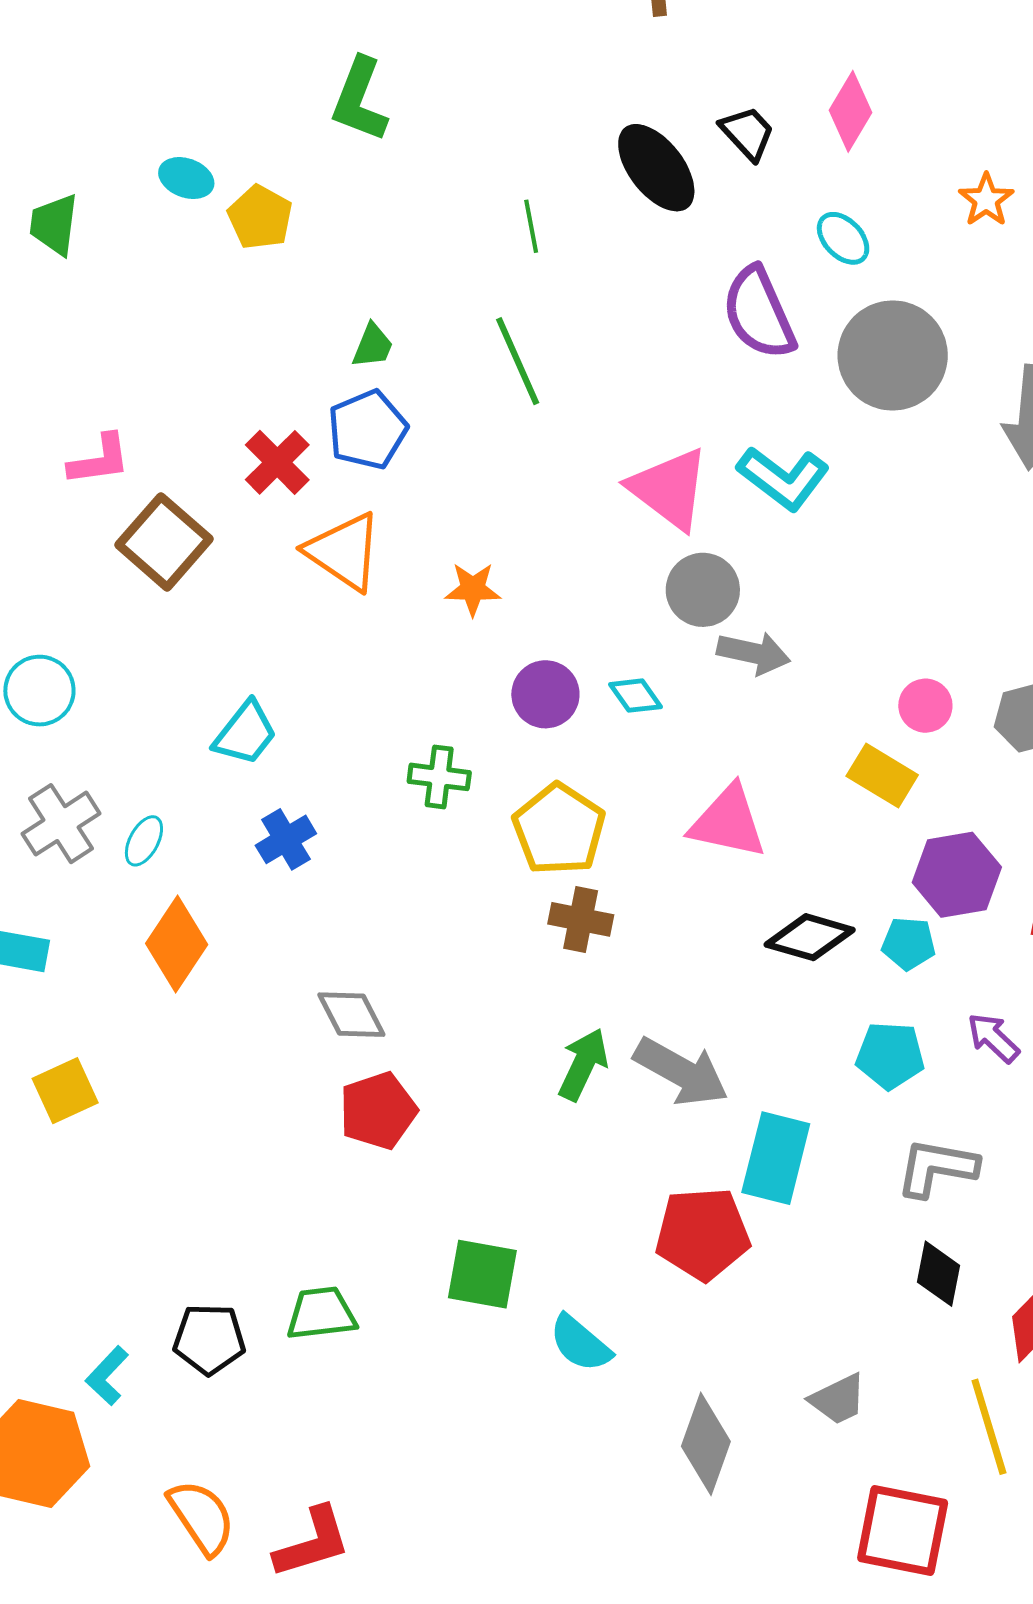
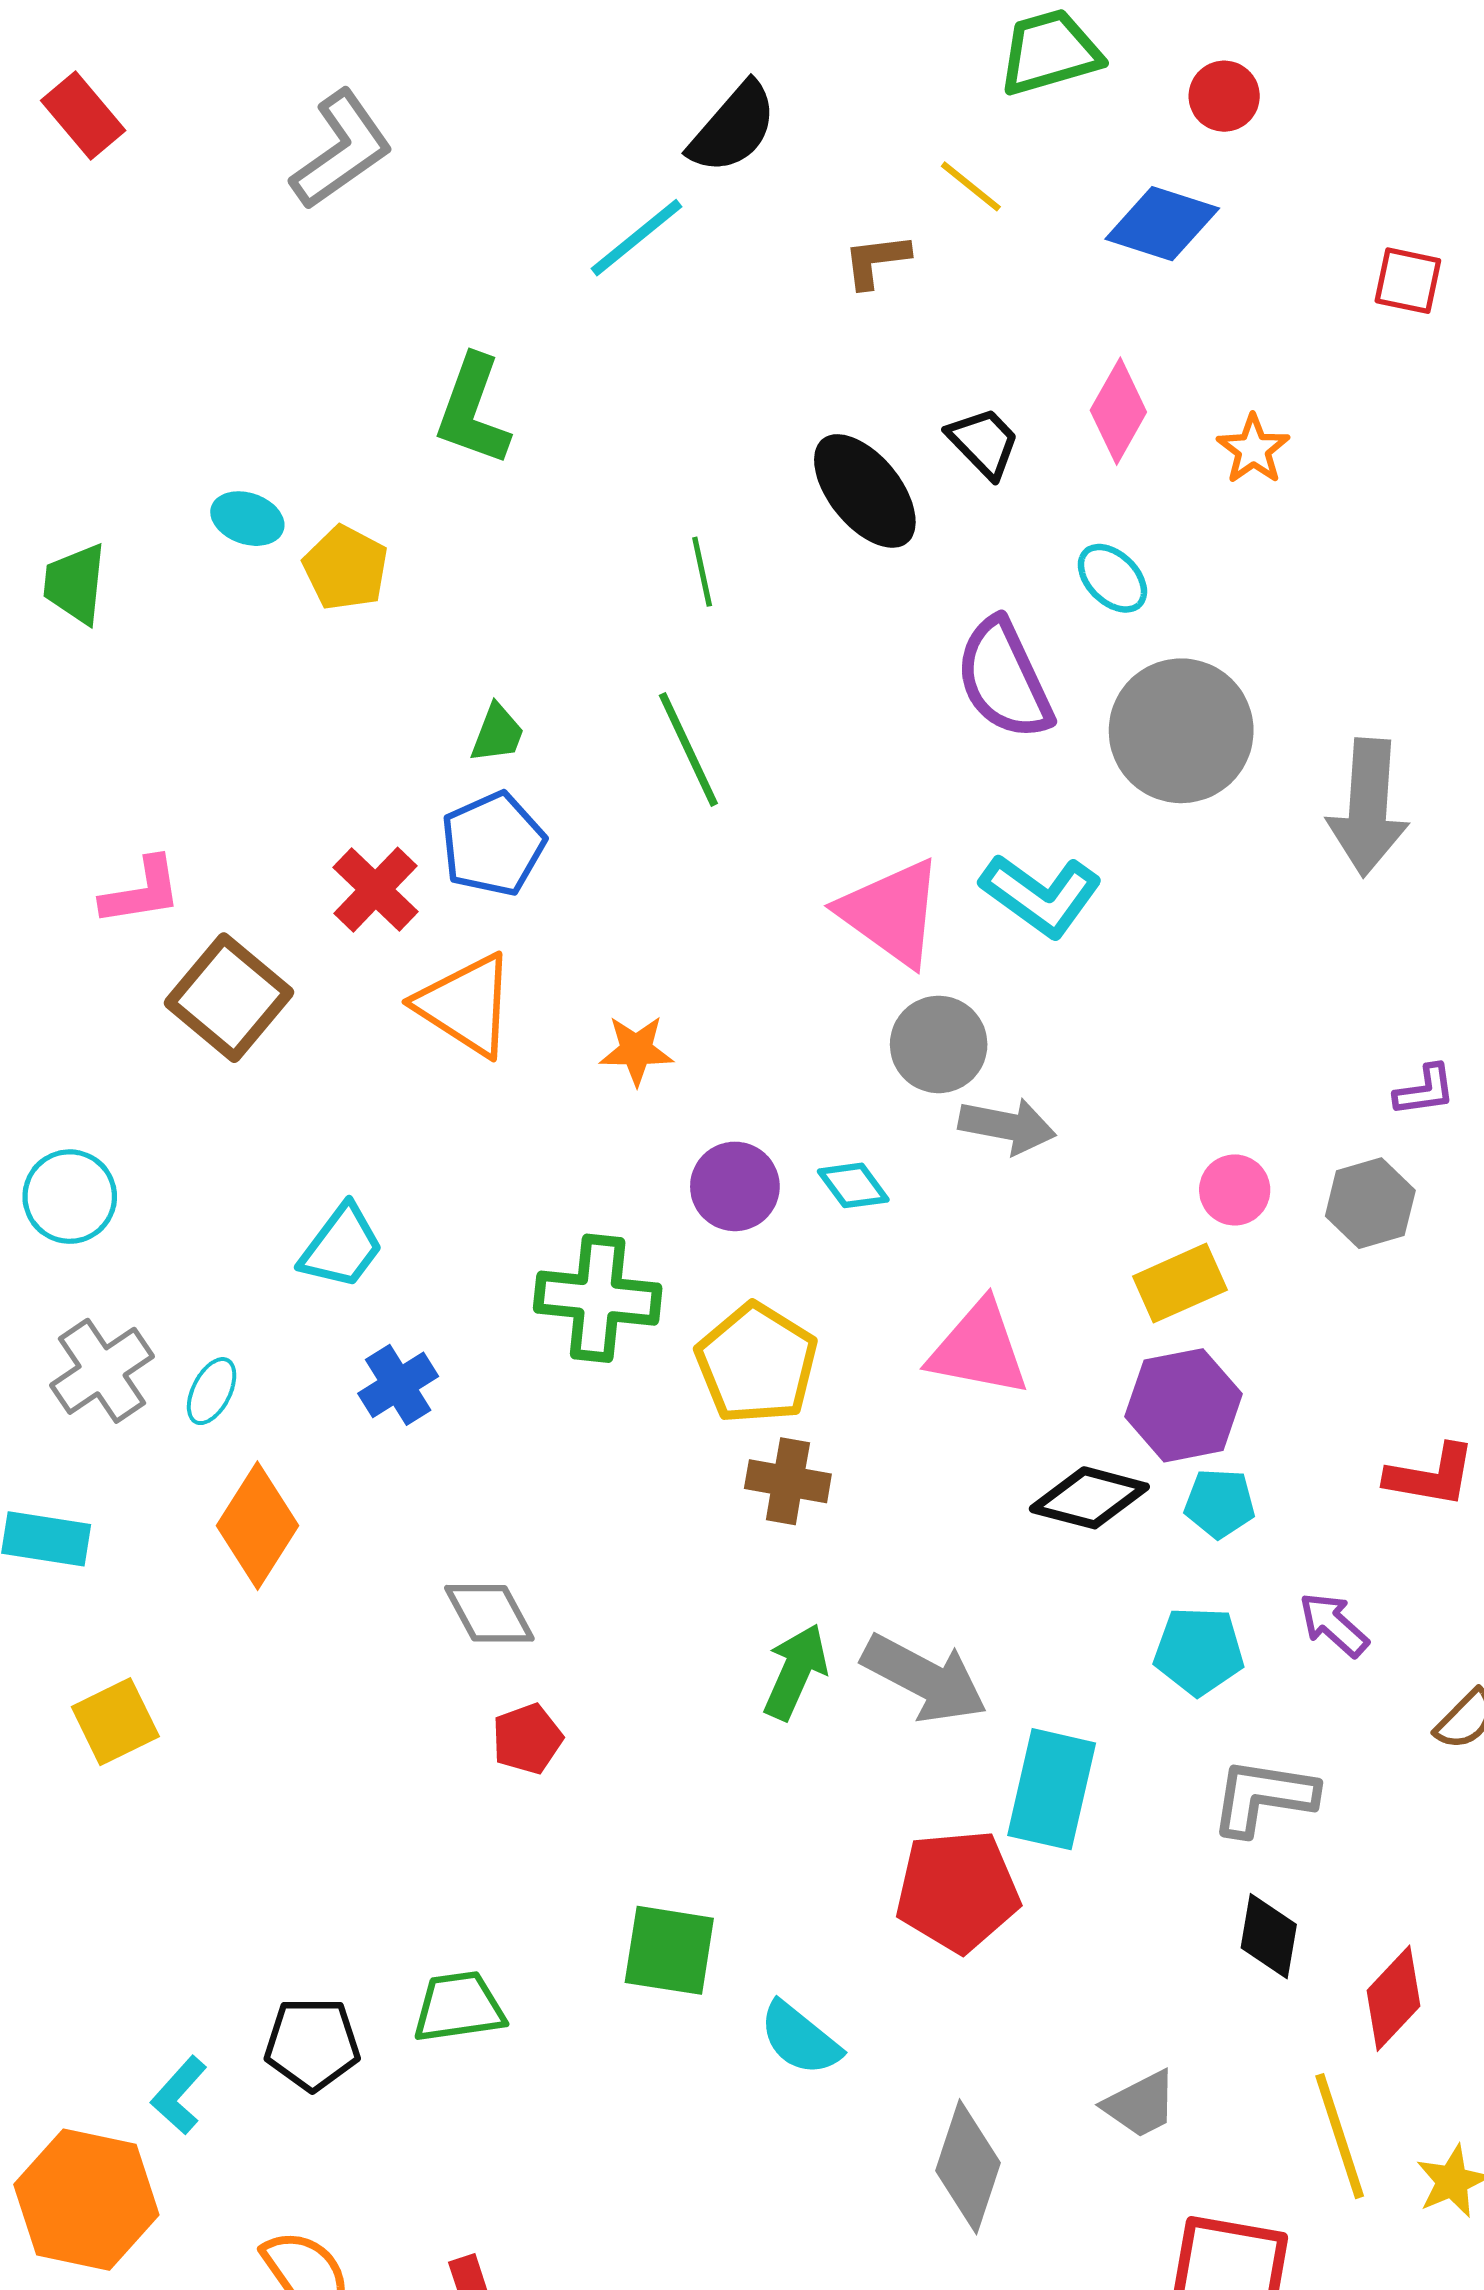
orange star: (986, 200) -> (1253, 449), moved
yellow rectangle: (882, 775) -> (1180, 1283), turned -54
green cross: (439, 777) -> (598, 1298), size x1.5
purple hexagon: (957, 875) -> (1184, 1405), moved
red pentagon: (378, 1111) -> (527, 1739), size x0.7

